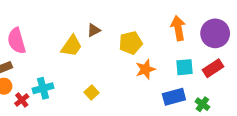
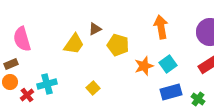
orange arrow: (178, 28) -> (161, 27), moved
yellow pentagon: (131, 43) -> (118, 45), moved, turned 30
cyan square: (184, 67) -> (168, 64), moved, turned -30

